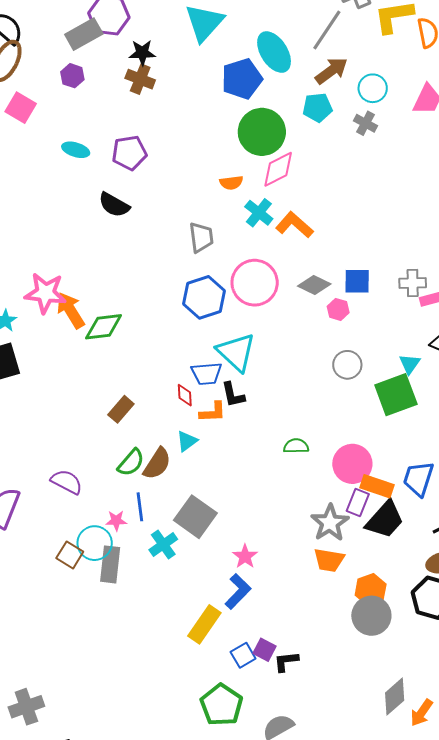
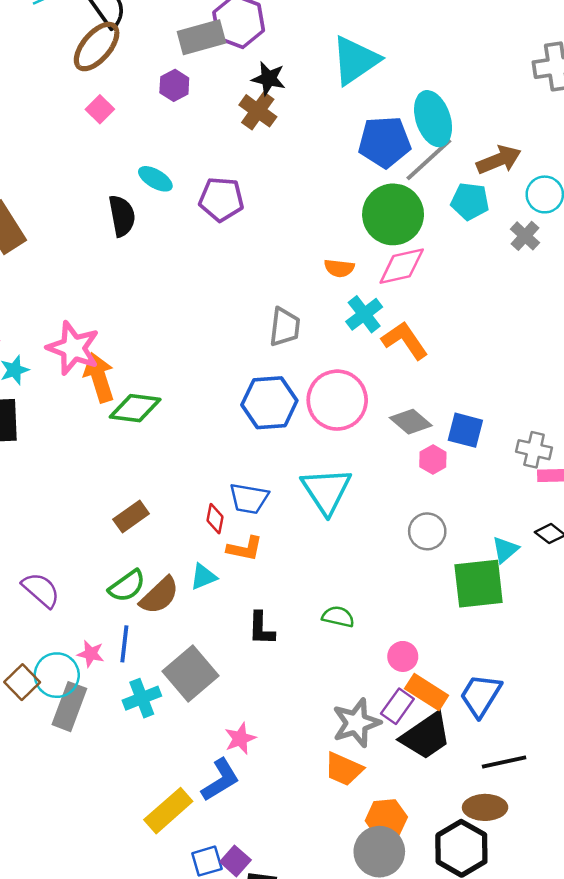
gray line: (327, 30) -> (429, 160), moved
pink square: (21, 108) -> (100, 109), size x0.7
black semicircle: (114, 205) -> (122, 216), moved, turned -144
cyan triangle: (236, 352) -> (326, 491), moved
black L-shape: (233, 395) -> (261, 628), moved
pink circle: (352, 464) -> (403, 656), size x0.6

